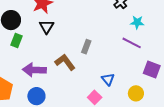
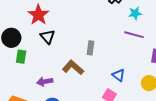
purple arrow: (34, 70) -> (45, 82), size x0.7

